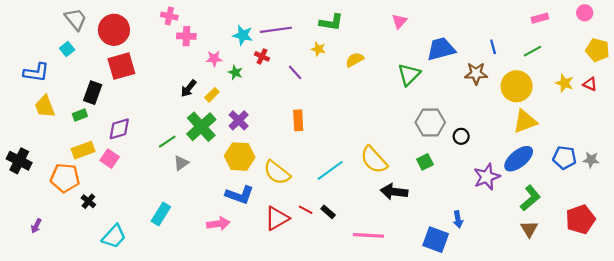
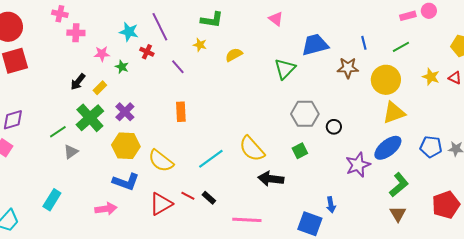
pink circle: (585, 13) -> (429, 11), moved
pink triangle: (399, 21) -> (276, 19), turned -35
purple line: (276, 30) -> (160, 27), turned 72

